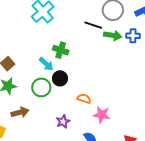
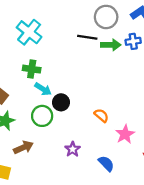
green cross: (61, 50) -> (32, 69), moved
orange semicircle: (84, 99) -> (101, 115), moved, turned 32
pink star: (102, 115) -> (125, 134), moved, turned -30

